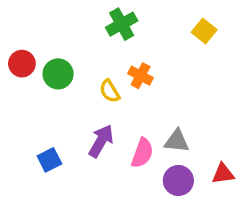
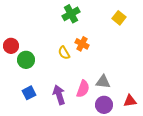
red circle: (22, 64) -> (11, 46), moved
green circle: (58, 74) -> (26, 60), moved
purple arrow: (101, 141) -> (59, 95), moved, turned -48

